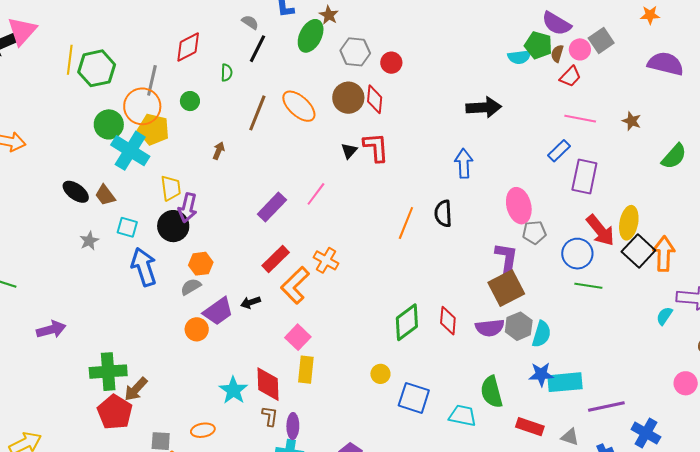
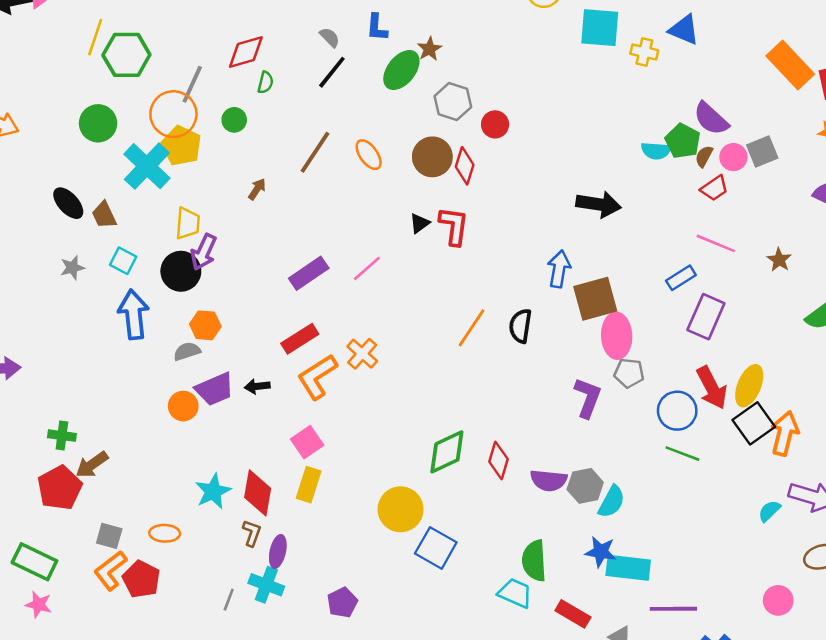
green semicircle: (227, 73) -> (265, 82), moved
orange ellipse: (299, 106) -> (369, 155), size x0.7
green circle: (109, 124) -> (98, 123), moved
brown square: (506, 288) -> (595, 299), moved
green cross: (108, 372) -> (62, 436), size x0.6
yellow circle: (380, 374) -> (401, 509), size x1.8
cyan trapezoid: (463, 416) -> (515, 593), moved

